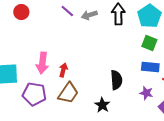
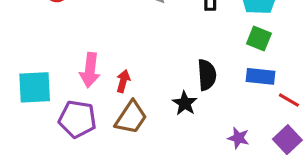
black semicircle: (116, 80) -> (207, 75), moved
purple star: (146, 93) -> (238, 138), moved
black star: (102, 105) -> (185, 103), moved

